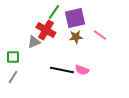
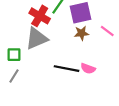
red cross: (46, 30) -> (40, 16), moved
gray triangle: (34, 42) -> (36, 38), size x1.6

